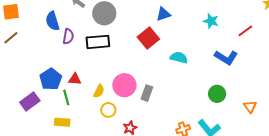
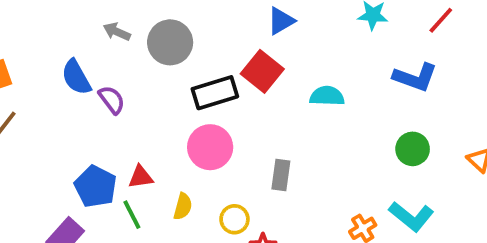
purple semicircle: (68, 36) -> (112, 100), turned -35
black rectangle: (98, 42) -> (215, 93), moved
pink circle: (124, 85) -> (210, 147), moved
yellow semicircle: (99, 91) -> (183, 206), moved
yellow circle: (108, 110) -> (234, 219), moved

